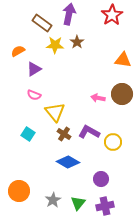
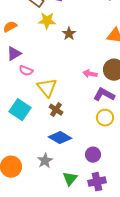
brown star: (77, 42) -> (69, 34), moved
purple triangle: (34, 69) -> (14, 54), moved
purple L-shape: (89, 132) -> (104, 95), moved
cyan square: (28, 134) -> (20, 110), size x1.5
gray star: (53, 200) -> (45, 161), moved

